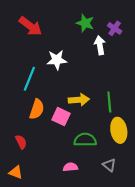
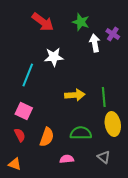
red arrow: (30, 26) -> (43, 22), moved
purple cross: (115, 28) -> (113, 34), moved
orange semicircle: (37, 109) -> (47, 137), moved
pink square: (61, 117) -> (24, 111), moved

